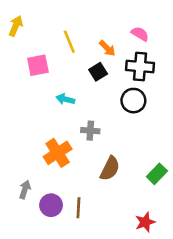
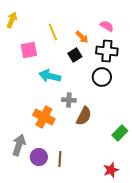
cyan arrow: (65, 99) -> (50, 76), size x1.5
orange cross: (58, 153) -> (44, 117), turned -30
brown semicircle: (110, 169) -> (84, 116), moved
gray arrow: (25, 189) -> (19, 145), size x1.5

